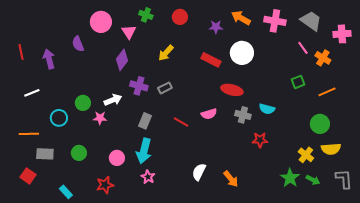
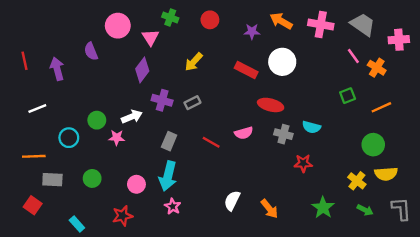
green star: (290, 178) -> (323, 208), moved

